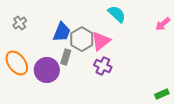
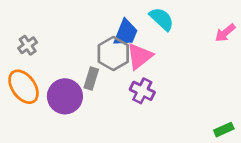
gray cross: (20, 23) -> (28, 45), moved
blue trapezoid: (62, 32) -> (126, 33), moved

